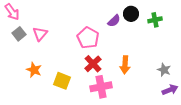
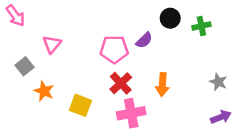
purple semicircle: (114, 21) -> (144, 40), moved
gray square: (19, 34) -> (25, 66), moved
pink pentagon: (88, 38) -> (114, 49), turned -30
gray star: (164, 70) -> (218, 82), moved

